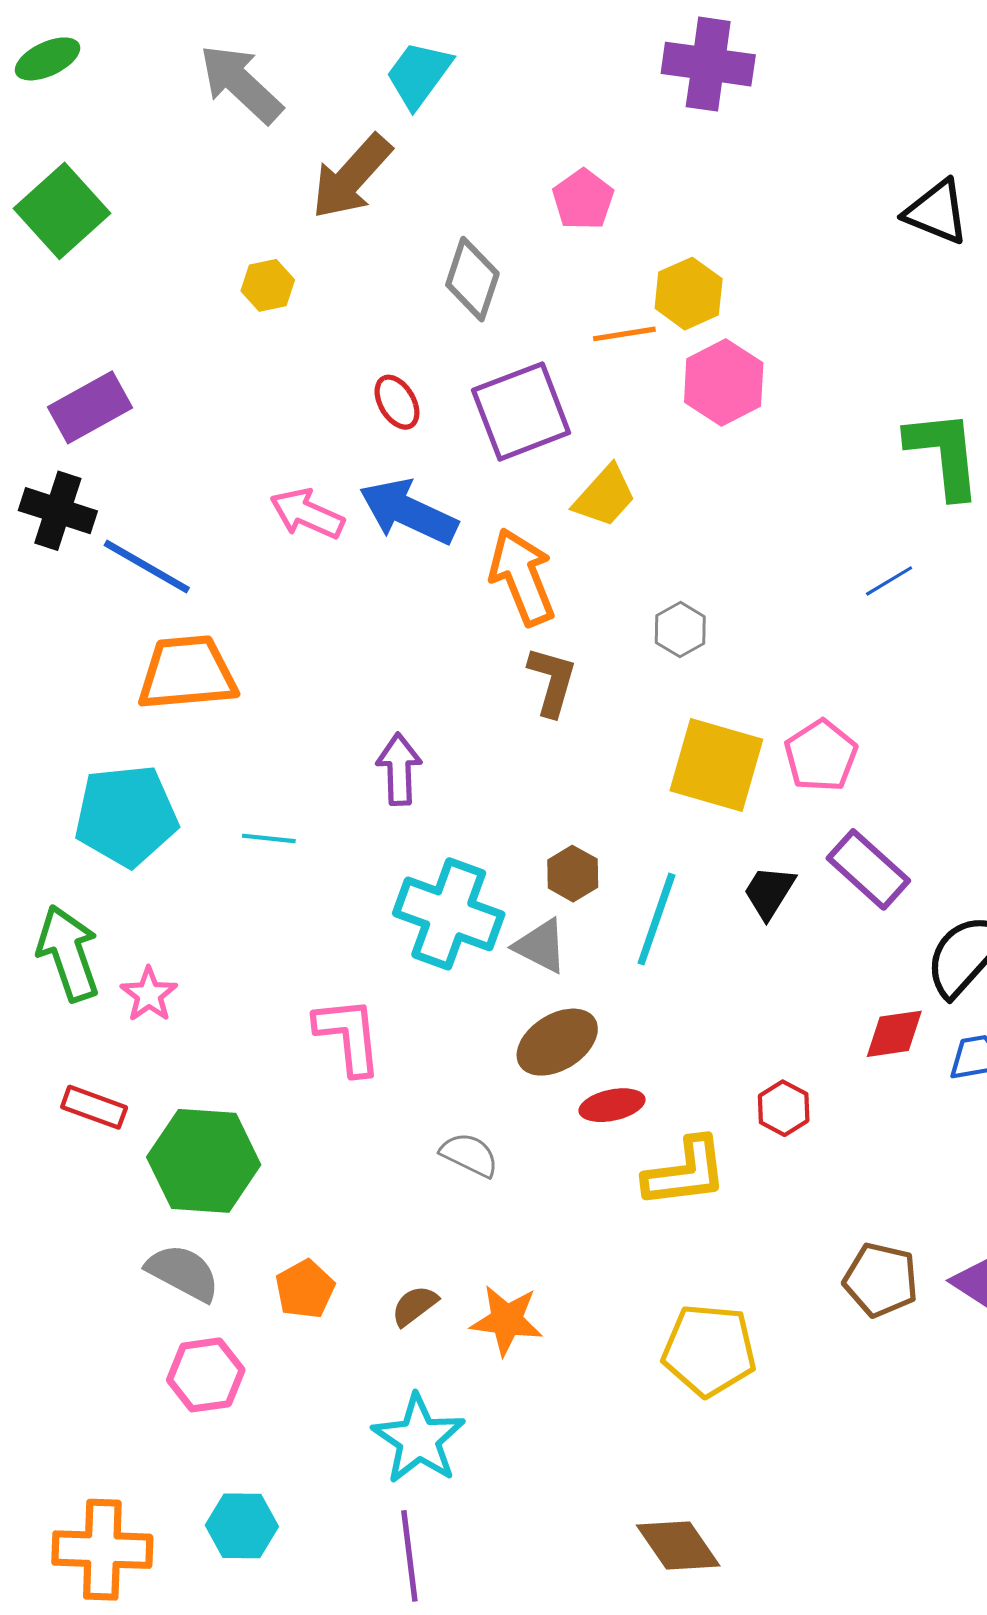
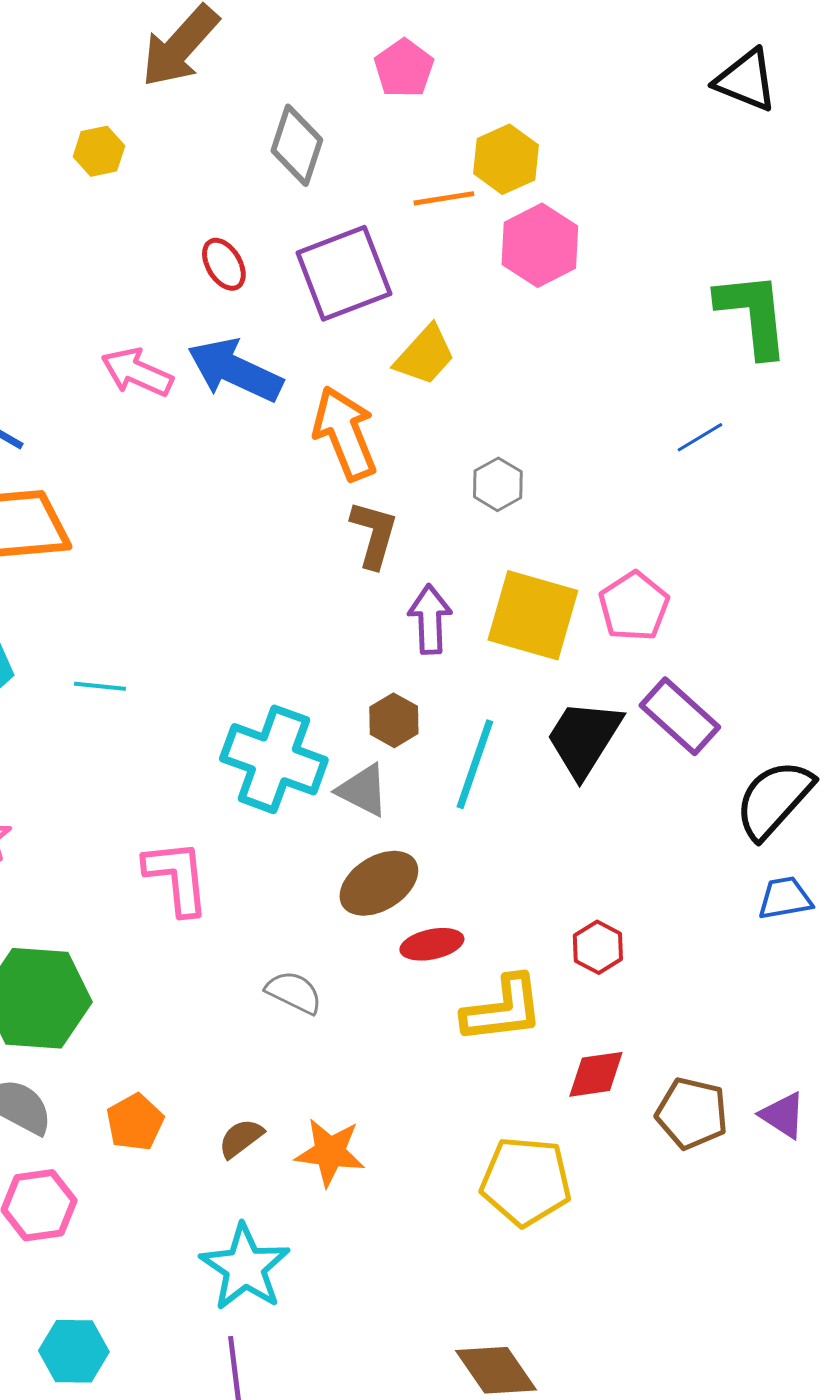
purple arrow: (399, 769) -> (430, 619), moved
black trapezoid: (769, 892) -> (584, 738), size x1.5
red diamond: (894, 1034) -> (596, 1074), moved

